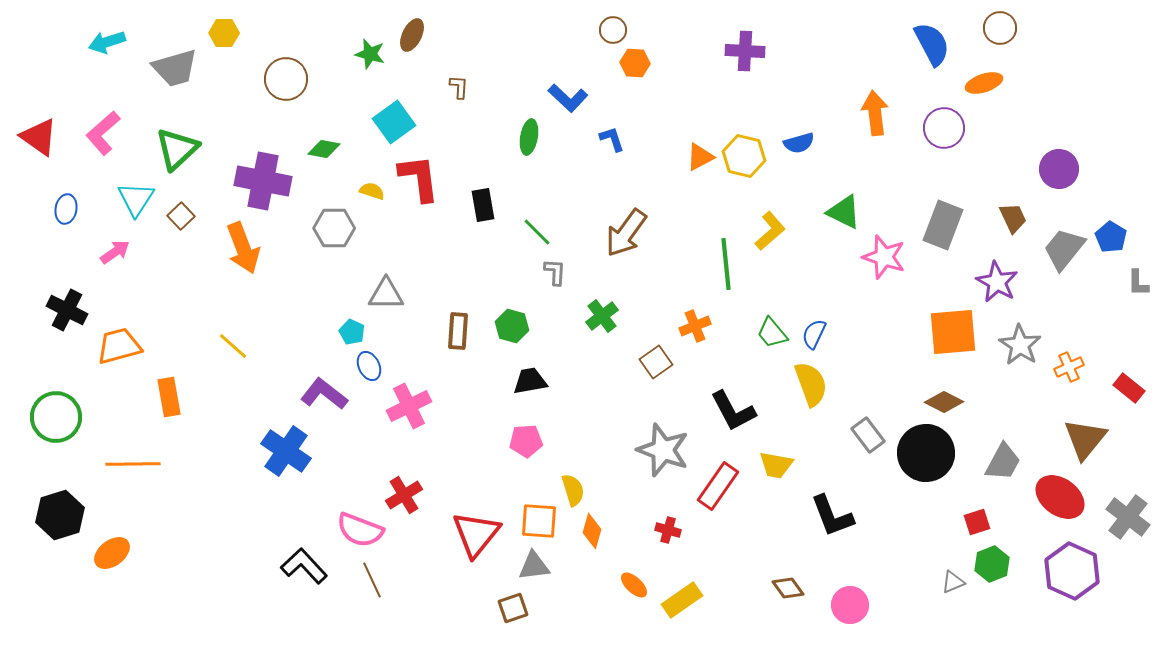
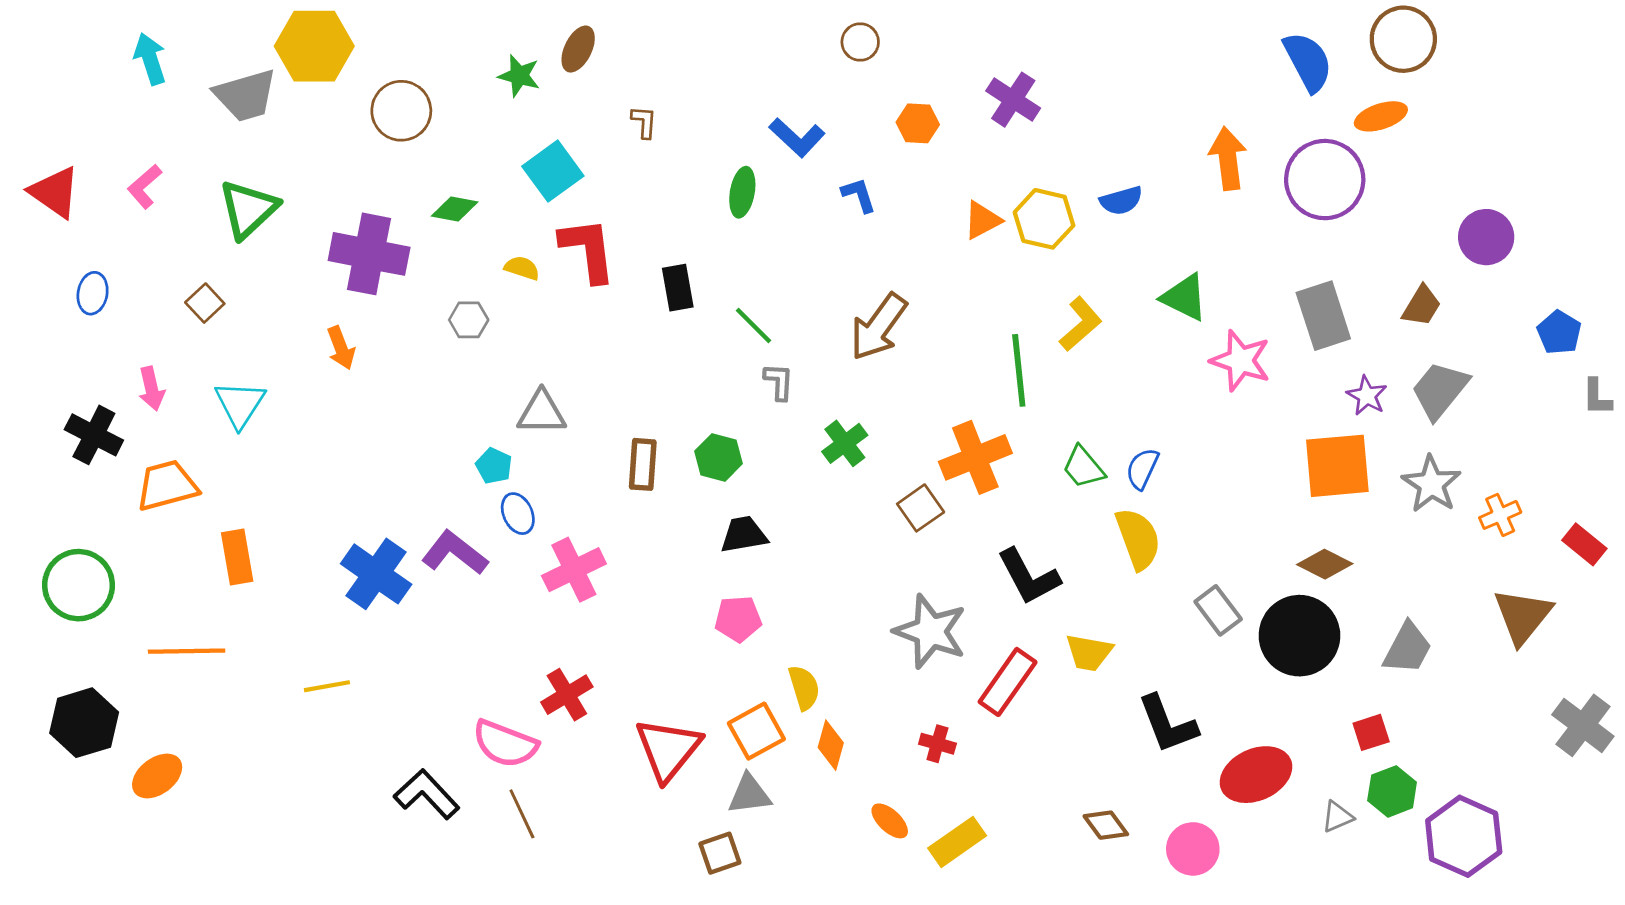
brown circle: (1000, 28) -> (1403, 39), size x1.4
yellow hexagon: (224, 33) -> (314, 46), size x1.8
cyan arrow: (107, 42) -> (150, 59), turned 90
purple cross: (745, 51) -> (1013, 100), moved, turned 30
orange hexagon: (635, 63) -> (918, 123), moved
purple circle: (944, 128) -> (1325, 180), size x1.4
pink L-shape: (103, 133) -> (144, 187), size x0.7
cyan triangle: (136, 199) -> (240, 404), moved
brown square: (181, 216) -> (205, 303), moved
brown trapezoid: (1013, 218) -> (1422, 306), turned 56
gray rectangle: (943, 225) -> (1323, 316), turned -39
gray hexagon: (334, 228) -> (469, 320), size x0.7
orange arrow: (243, 248) -> (341, 348), size x0.6
gray trapezoid: (1064, 249) -> (1440, 390), moved
pink arrow: (115, 252) -> (151, 389), moved, turned 112
purple star: (997, 282) -> (1367, 396), moved, size x0.7
orange cross: (695, 326) -> (975, 457), size x1.6
yellow line: (233, 346) -> (327, 686), moved, turned -52
blue cross: (286, 451) -> (376, 574), moved
red ellipse: (1060, 497) -> (1256, 775), moved, turned -60
orange square: (539, 521) -> (756, 731), turned -33
purple hexagon: (1072, 571) -> (1464, 836), moved

